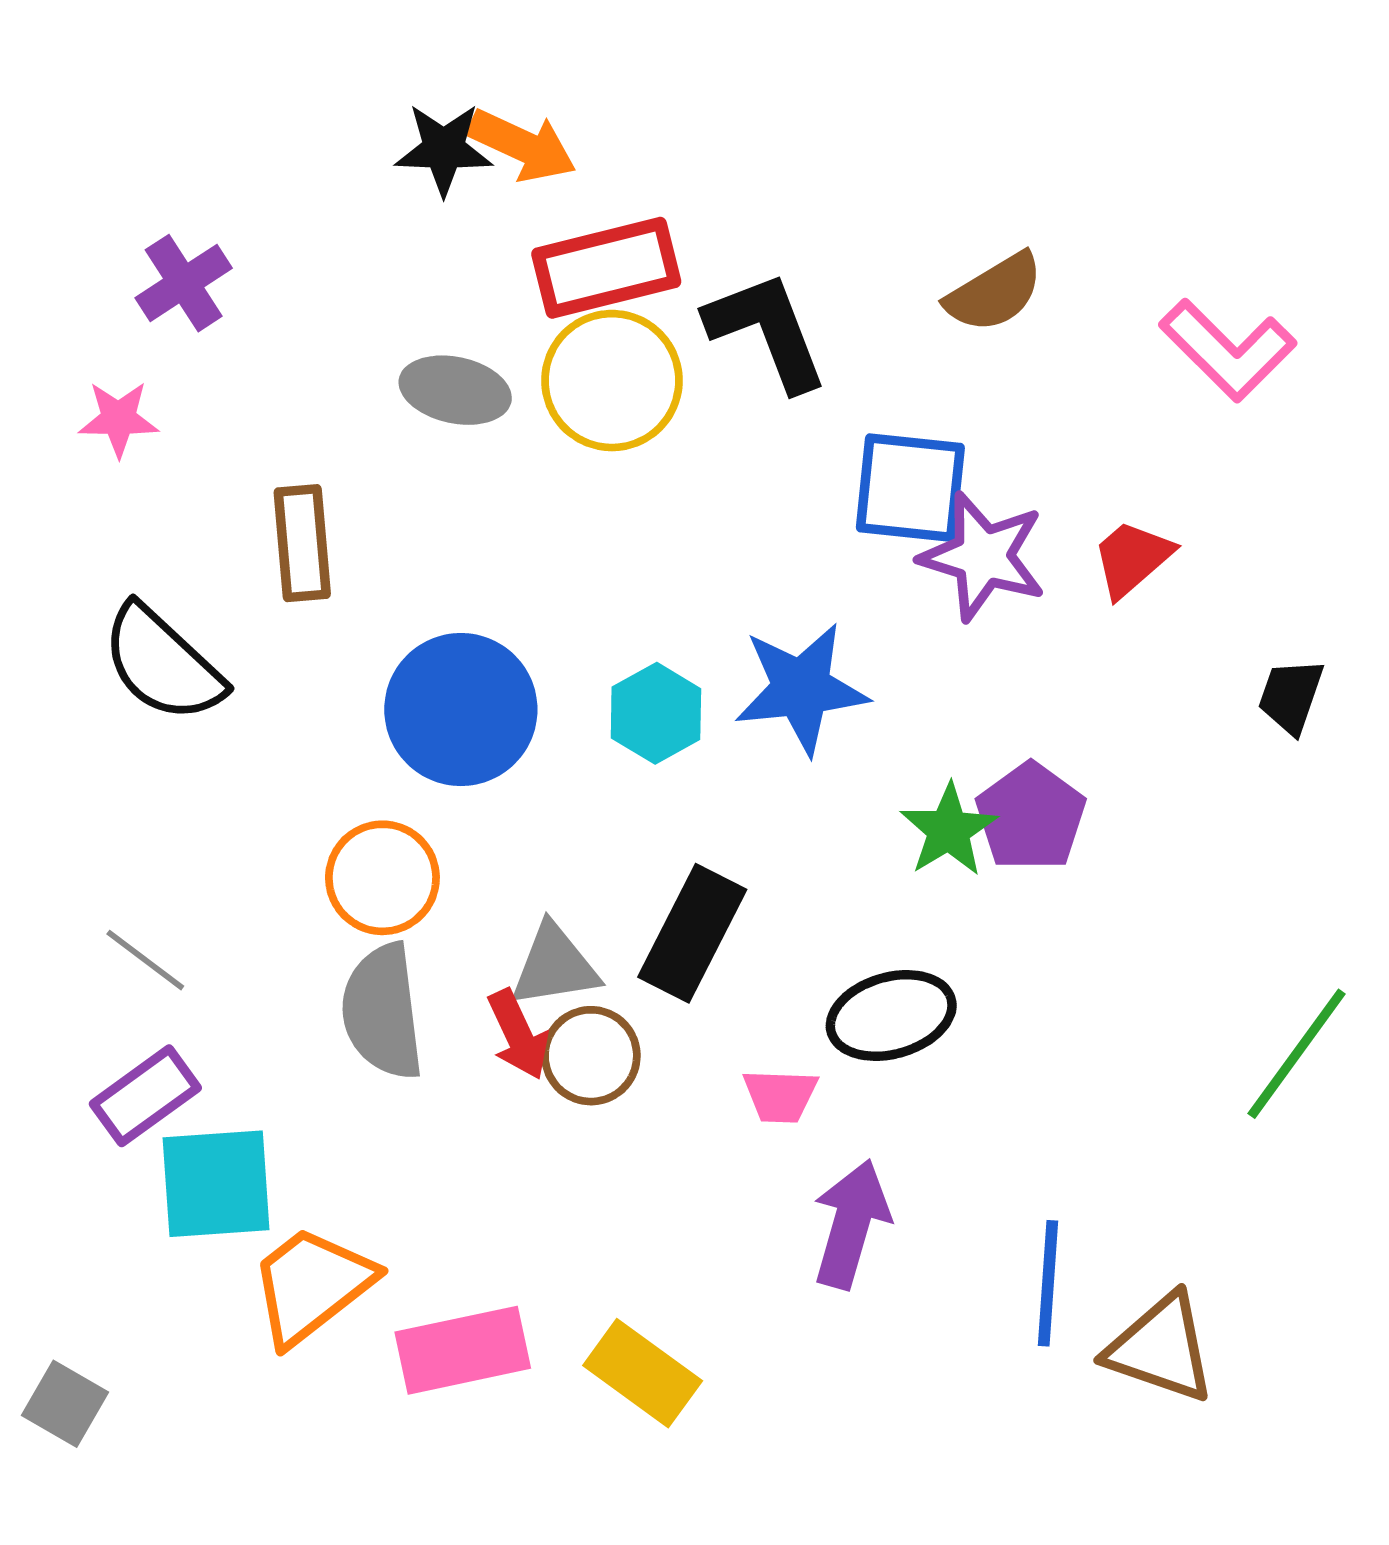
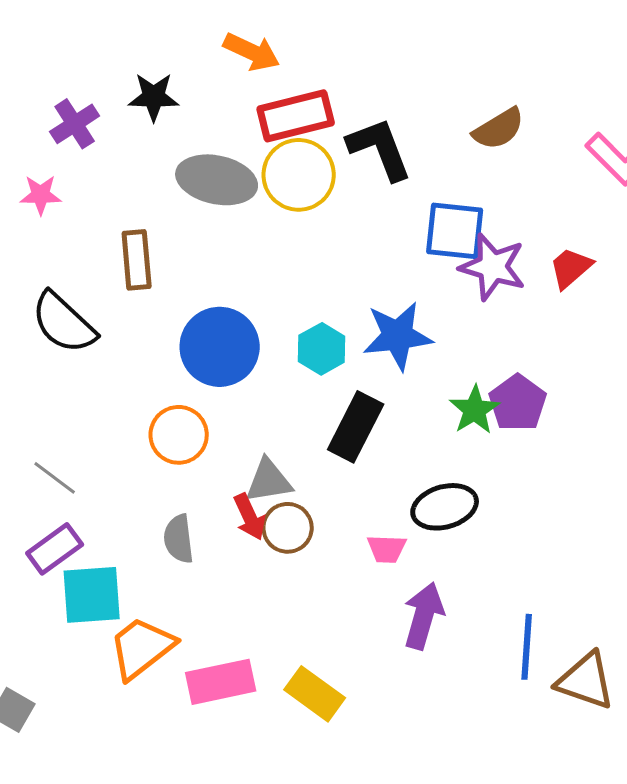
black star: (444, 149) -> (154, 97), moved
gray ellipse: (455, 390) -> (217, 180), size x1.4
black rectangle: (692, 933) -> (356, 427), moved
gray semicircle: (382, 1012) -> (179, 539), moved, size x0.7

